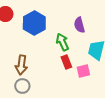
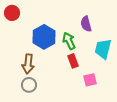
blue hexagon: (34, 23) -> (44, 37), moved
pink square: (83, 71) -> (90, 80), moved

